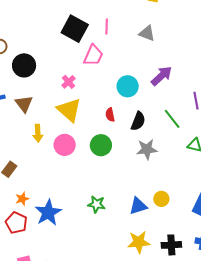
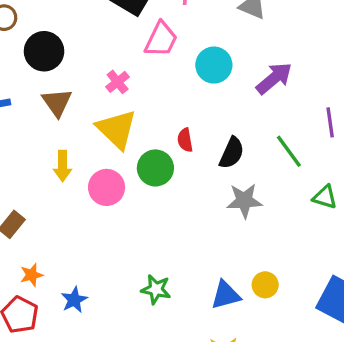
cyan circle: (128, 86) -> (214, 65), moved
brown triangle: (24, 104) -> (57, 102), moved
green circle: (101, 145) -> (155, 168), moved
blue star: (48, 213) -> (74, 300), size x0.6

